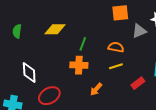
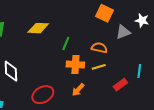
orange square: (120, 13) -> (104, 13), turned 30
orange cross: (79, 65) -> (75, 64), moved
red ellipse: (49, 96) -> (43, 95), moved

